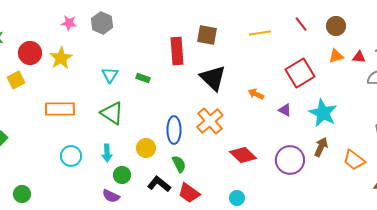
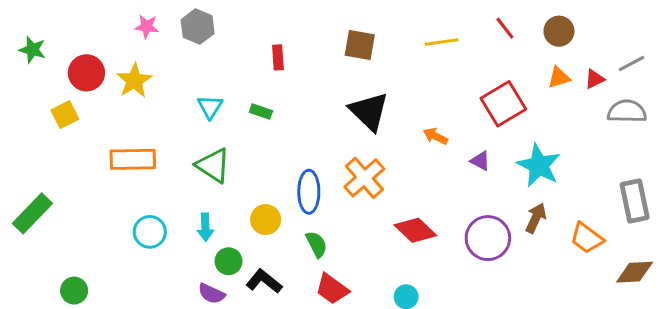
red rectangle: (177, 51) -> (278, 57), moved, size x0.6
red triangle: (359, 57) -> (594, 79), turned -32
black L-shape: (159, 184) -> (264, 281), moved

